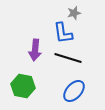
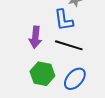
green hexagon: (23, 86) -> (42, 74), moved

